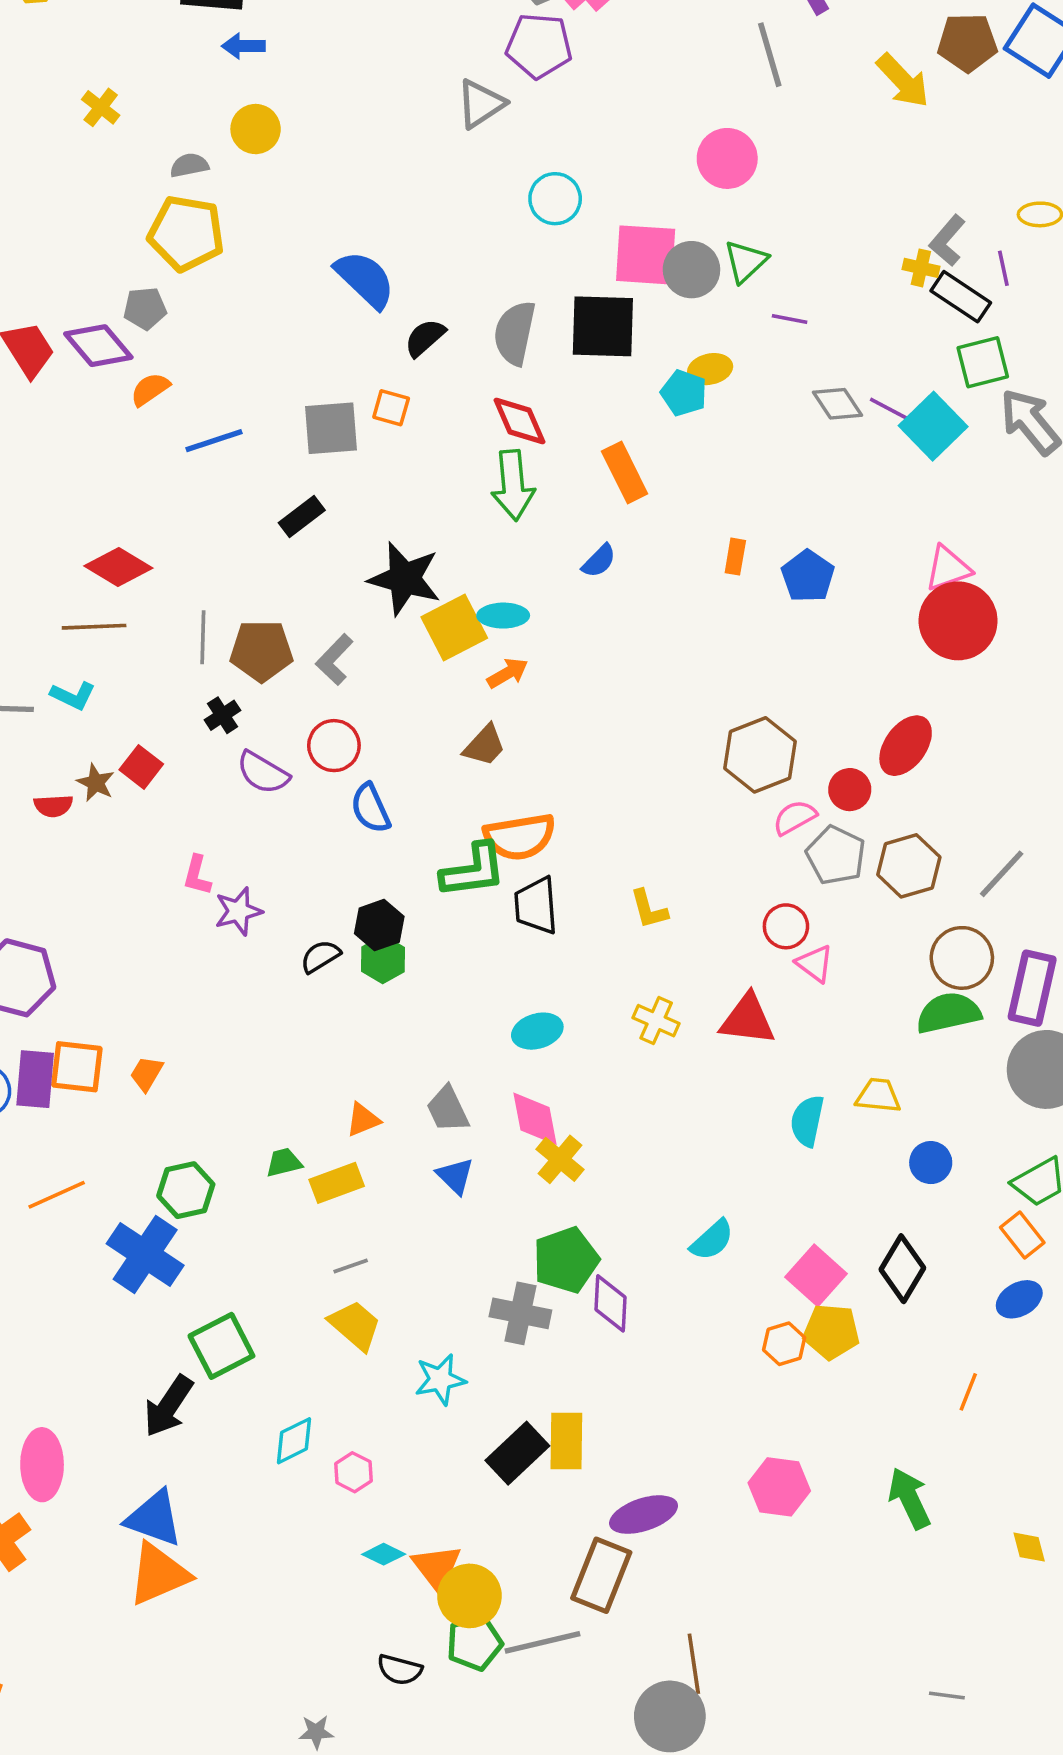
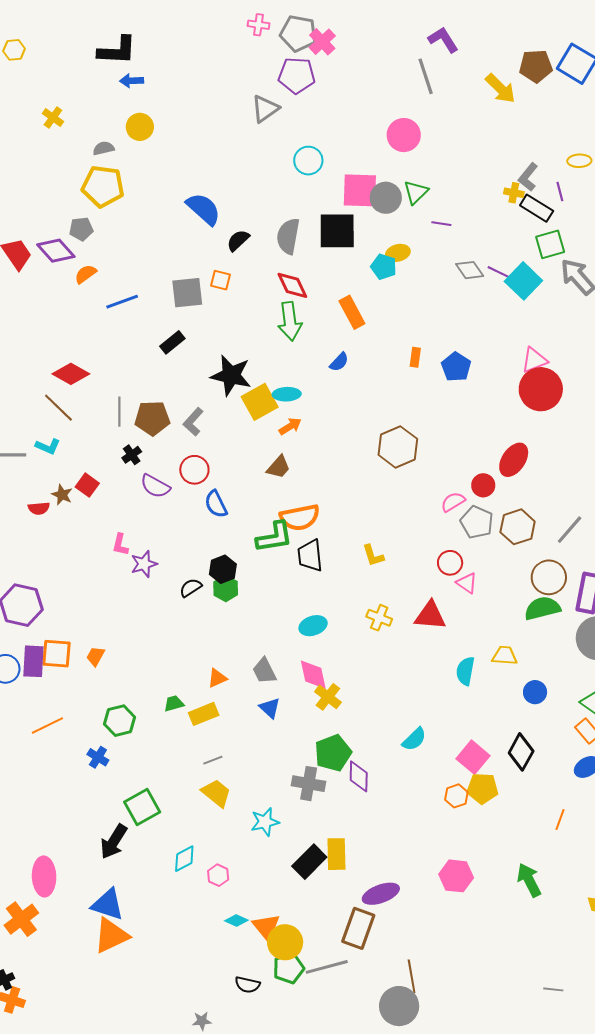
brown line: (94, 627) -> (58, 408), turned 48
brown hexagon: (760, 755) -> (398, 447), moved
blue cross: (145, 1254) -> (98, 757), size x0.5

